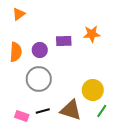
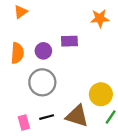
orange star: (92, 34) -> (100, 18), moved
pink rectangle: (22, 116) -> (24, 122), turned 56

